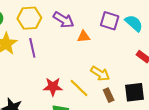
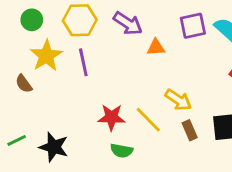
purple square: (110, 21) -> (193, 26), turned -30

